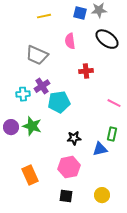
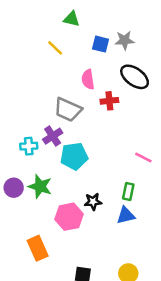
yellow line: (44, 16) -> (55, 48), turned 56
gray trapezoid: (37, 55) -> (68, 110), moved
red cross: (86, 71) -> (109, 101), moved
green rectangle: (112, 134) -> (128, 191), moved
pink hexagon: (69, 167) -> (69, 217), moved

